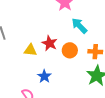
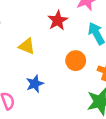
red star: (50, 43) -> (58, 20), moved

